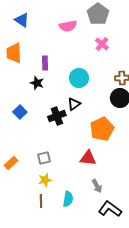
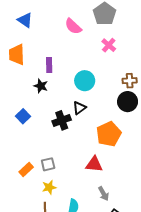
pink semicircle: (68, 26) -> (73, 26), turned 54
orange rectangle: (11, 163) -> (26, 170), moved

